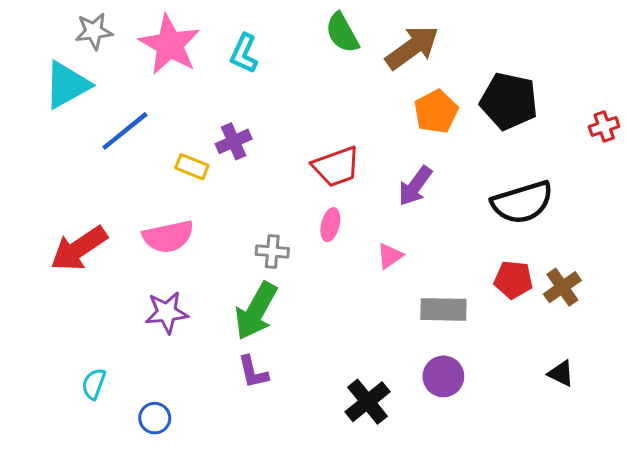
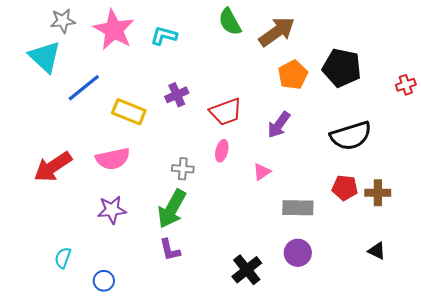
cyan L-shape: (244, 54) -> (164, 36), turned 80
cyan triangle: (67, 85) -> (45, 57), turned -48
purple cross: (234, 141) -> (177, 95), moved
yellow rectangle: (192, 167) -> (129, 112), size x1.5
brown cross: (562, 287) -> (378, 193), turned 35

